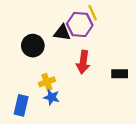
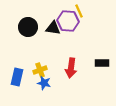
black circle: (33, 46) -> (28, 27), moved
red arrow: (83, 62) -> (71, 68), moved
blue rectangle: (21, 105) -> (17, 77), moved

